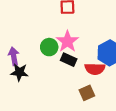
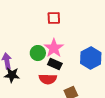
red semicircle: (95, 69) -> (48, 79), moved

